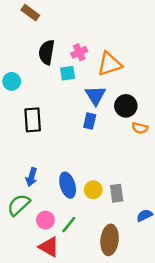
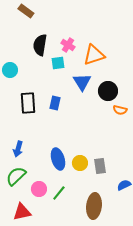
pink cross: (79, 52) -> (68, 45), turned -32
blue rectangle: (90, 121) -> (55, 103), moved
blue arrow: (31, 177) -> (18, 149), moved
red triangle: (49, 247) -> (22, 212), moved, turned -42

